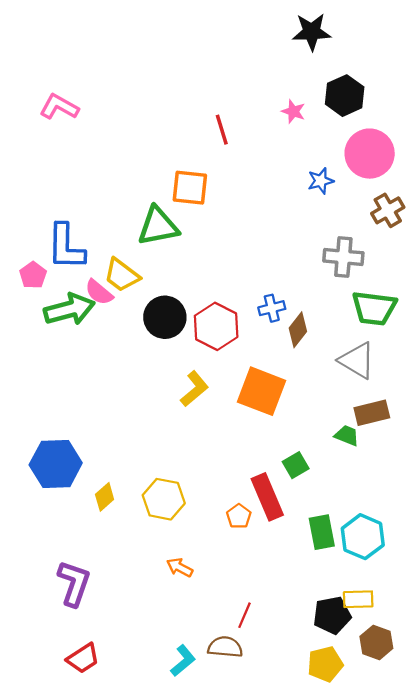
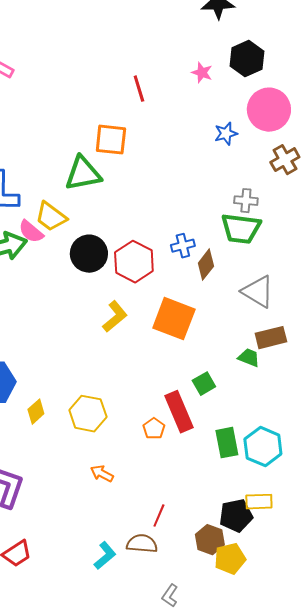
gray cross: (343, 257) -> (246, 201), size x0.7
green trapezoid: (374, 308) -> (241, 229), moved
brown hexagon: (376, 642) -> (210, 540), moved

